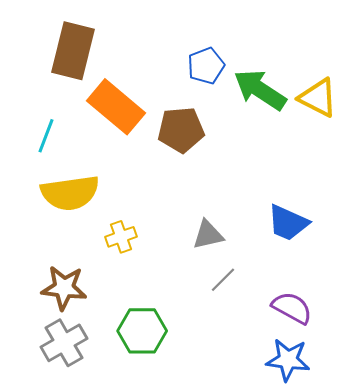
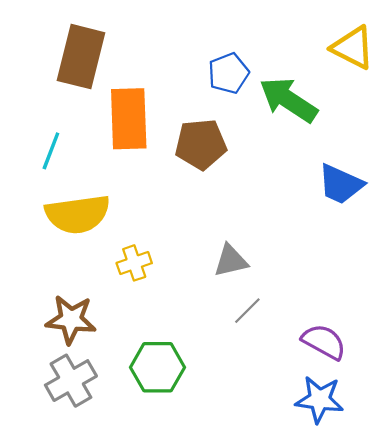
yellow triangle: (318, 98) -> (353, 48), moved
orange rectangle: (116, 107) -> (129, 119), turned 48
blue trapezoid: (288, 223) -> (341, 184), moved

